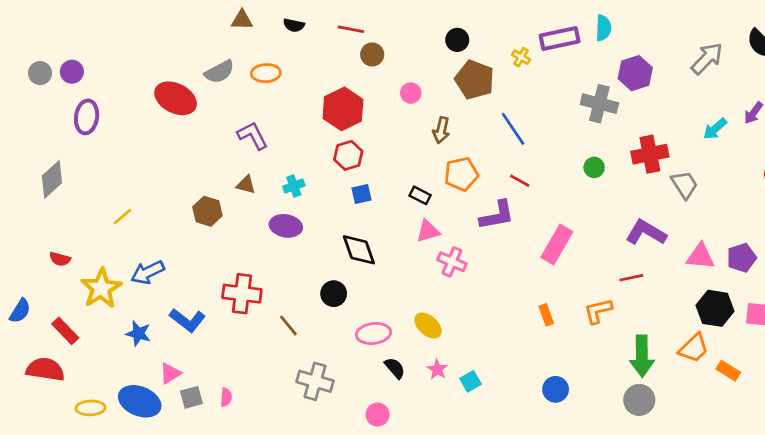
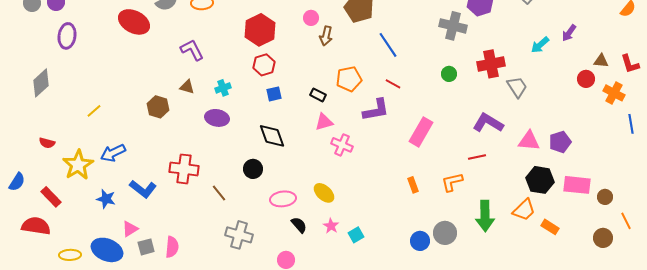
brown arrow: (441, 130) -> (326, 36), moved
pink semicircle: (226, 397) -> (172, 247), size x1.5
gray circle: (639, 400) -> (445, 233), moved

